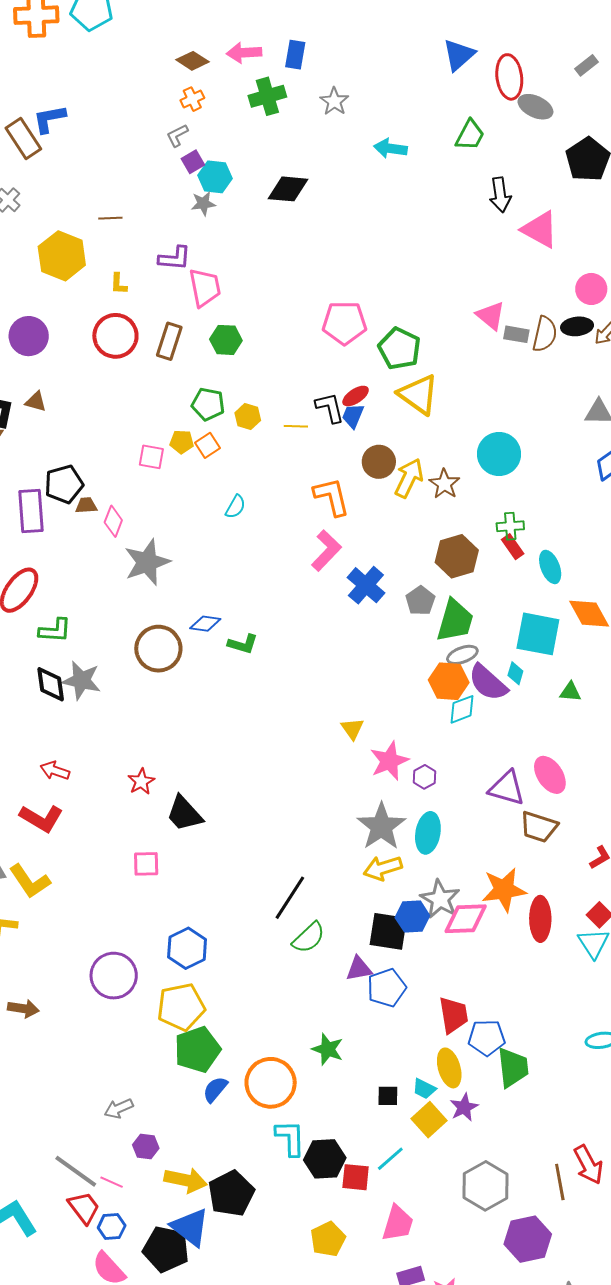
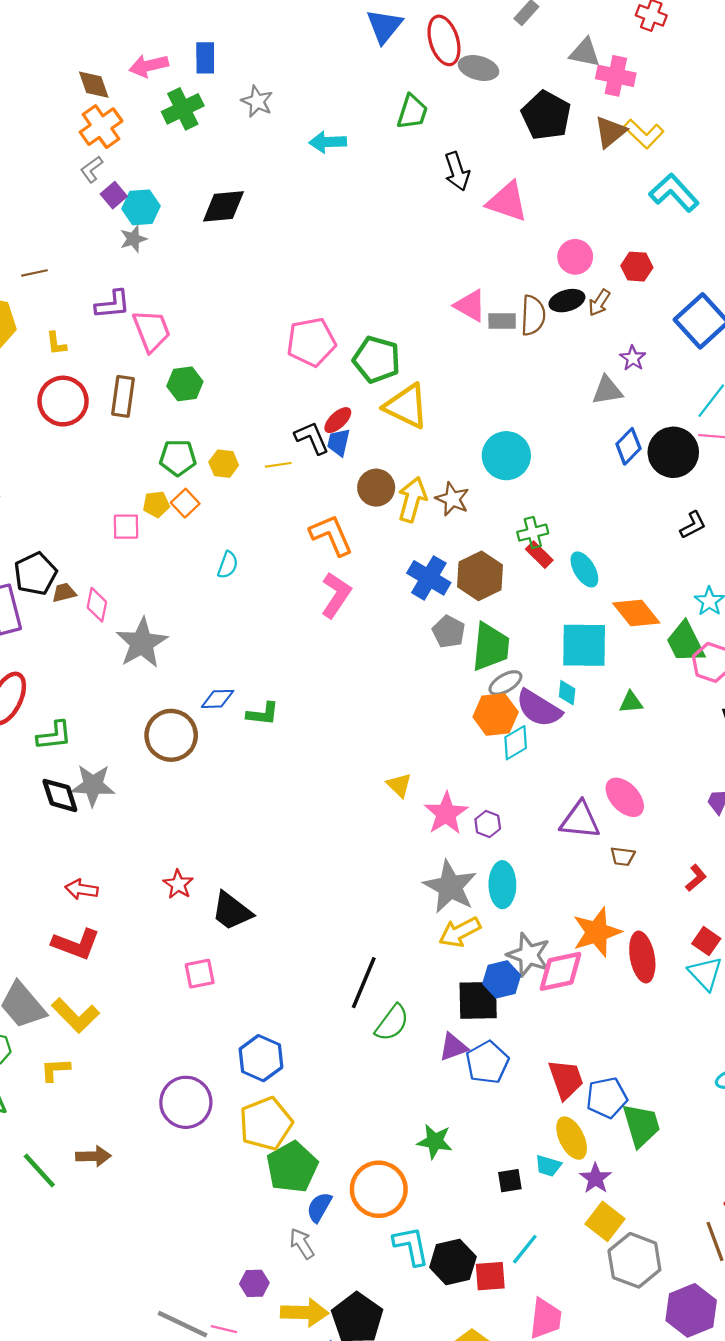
brown diamond: (193, 61) -> (94, 85), turned 48
orange cross: (192, 99) -> (101, 127), size x1.6
blue cross: (366, 585) -> (429, 578), moved
brown trapezoid: (539, 827) -> (623, 856), size x0.6
gray arrow: (119, 1108) -> (302, 1244), moved, turned 92
yellow square: (429, 1120) -> (605, 1221), moved

